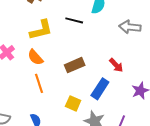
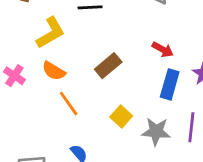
blue rectangle: (100, 89) -> (170, 84), moved
yellow square: (73, 103) -> (121, 116), turned 35

